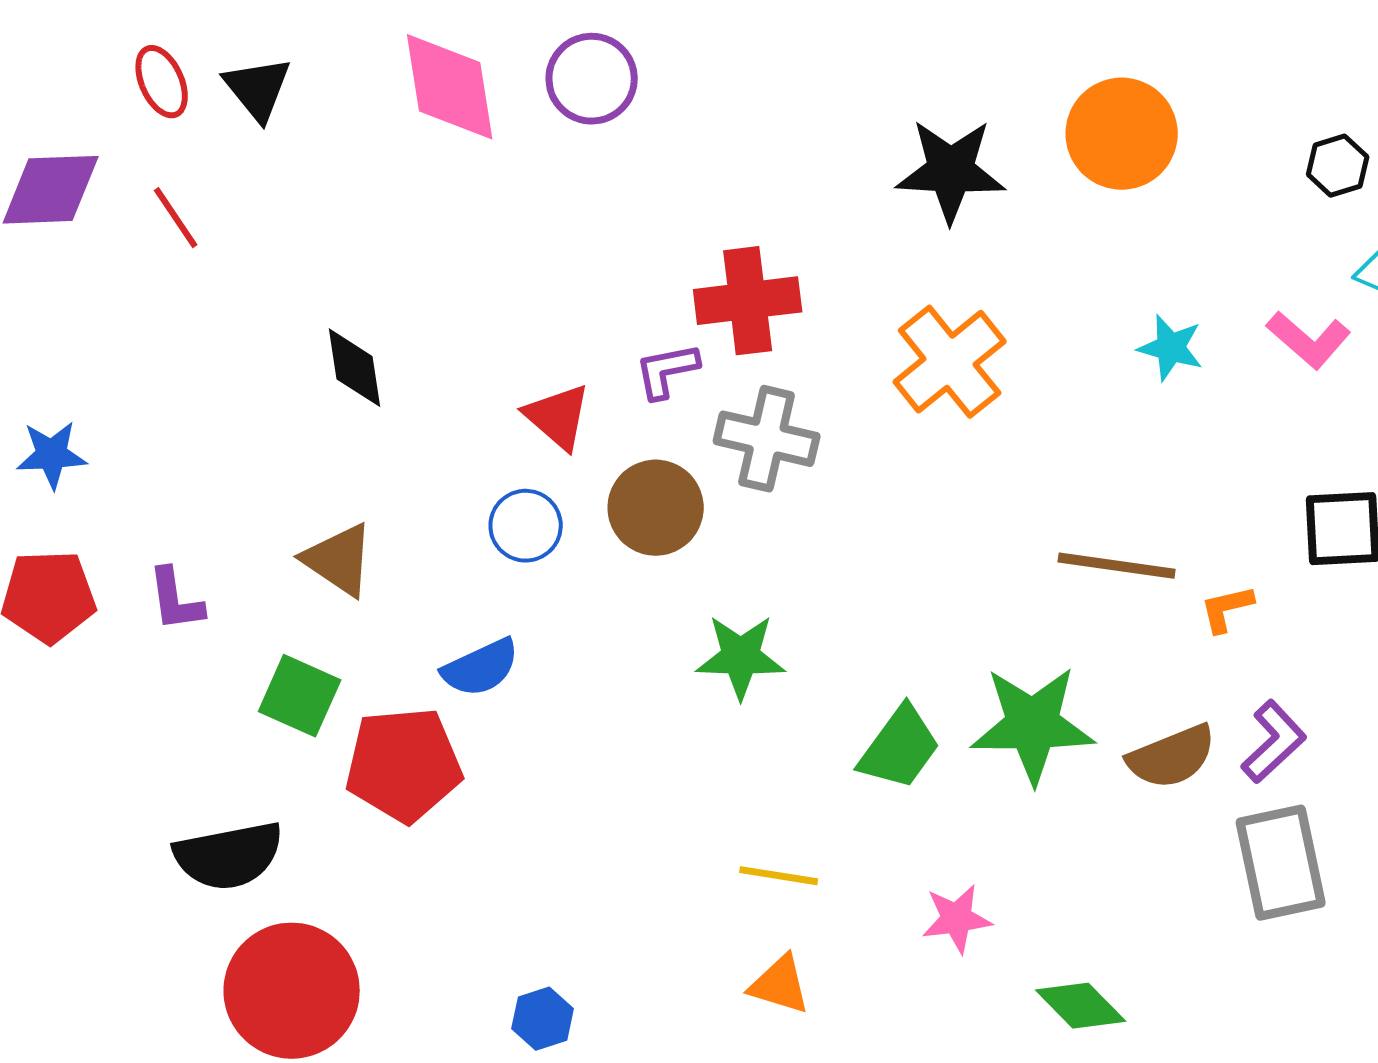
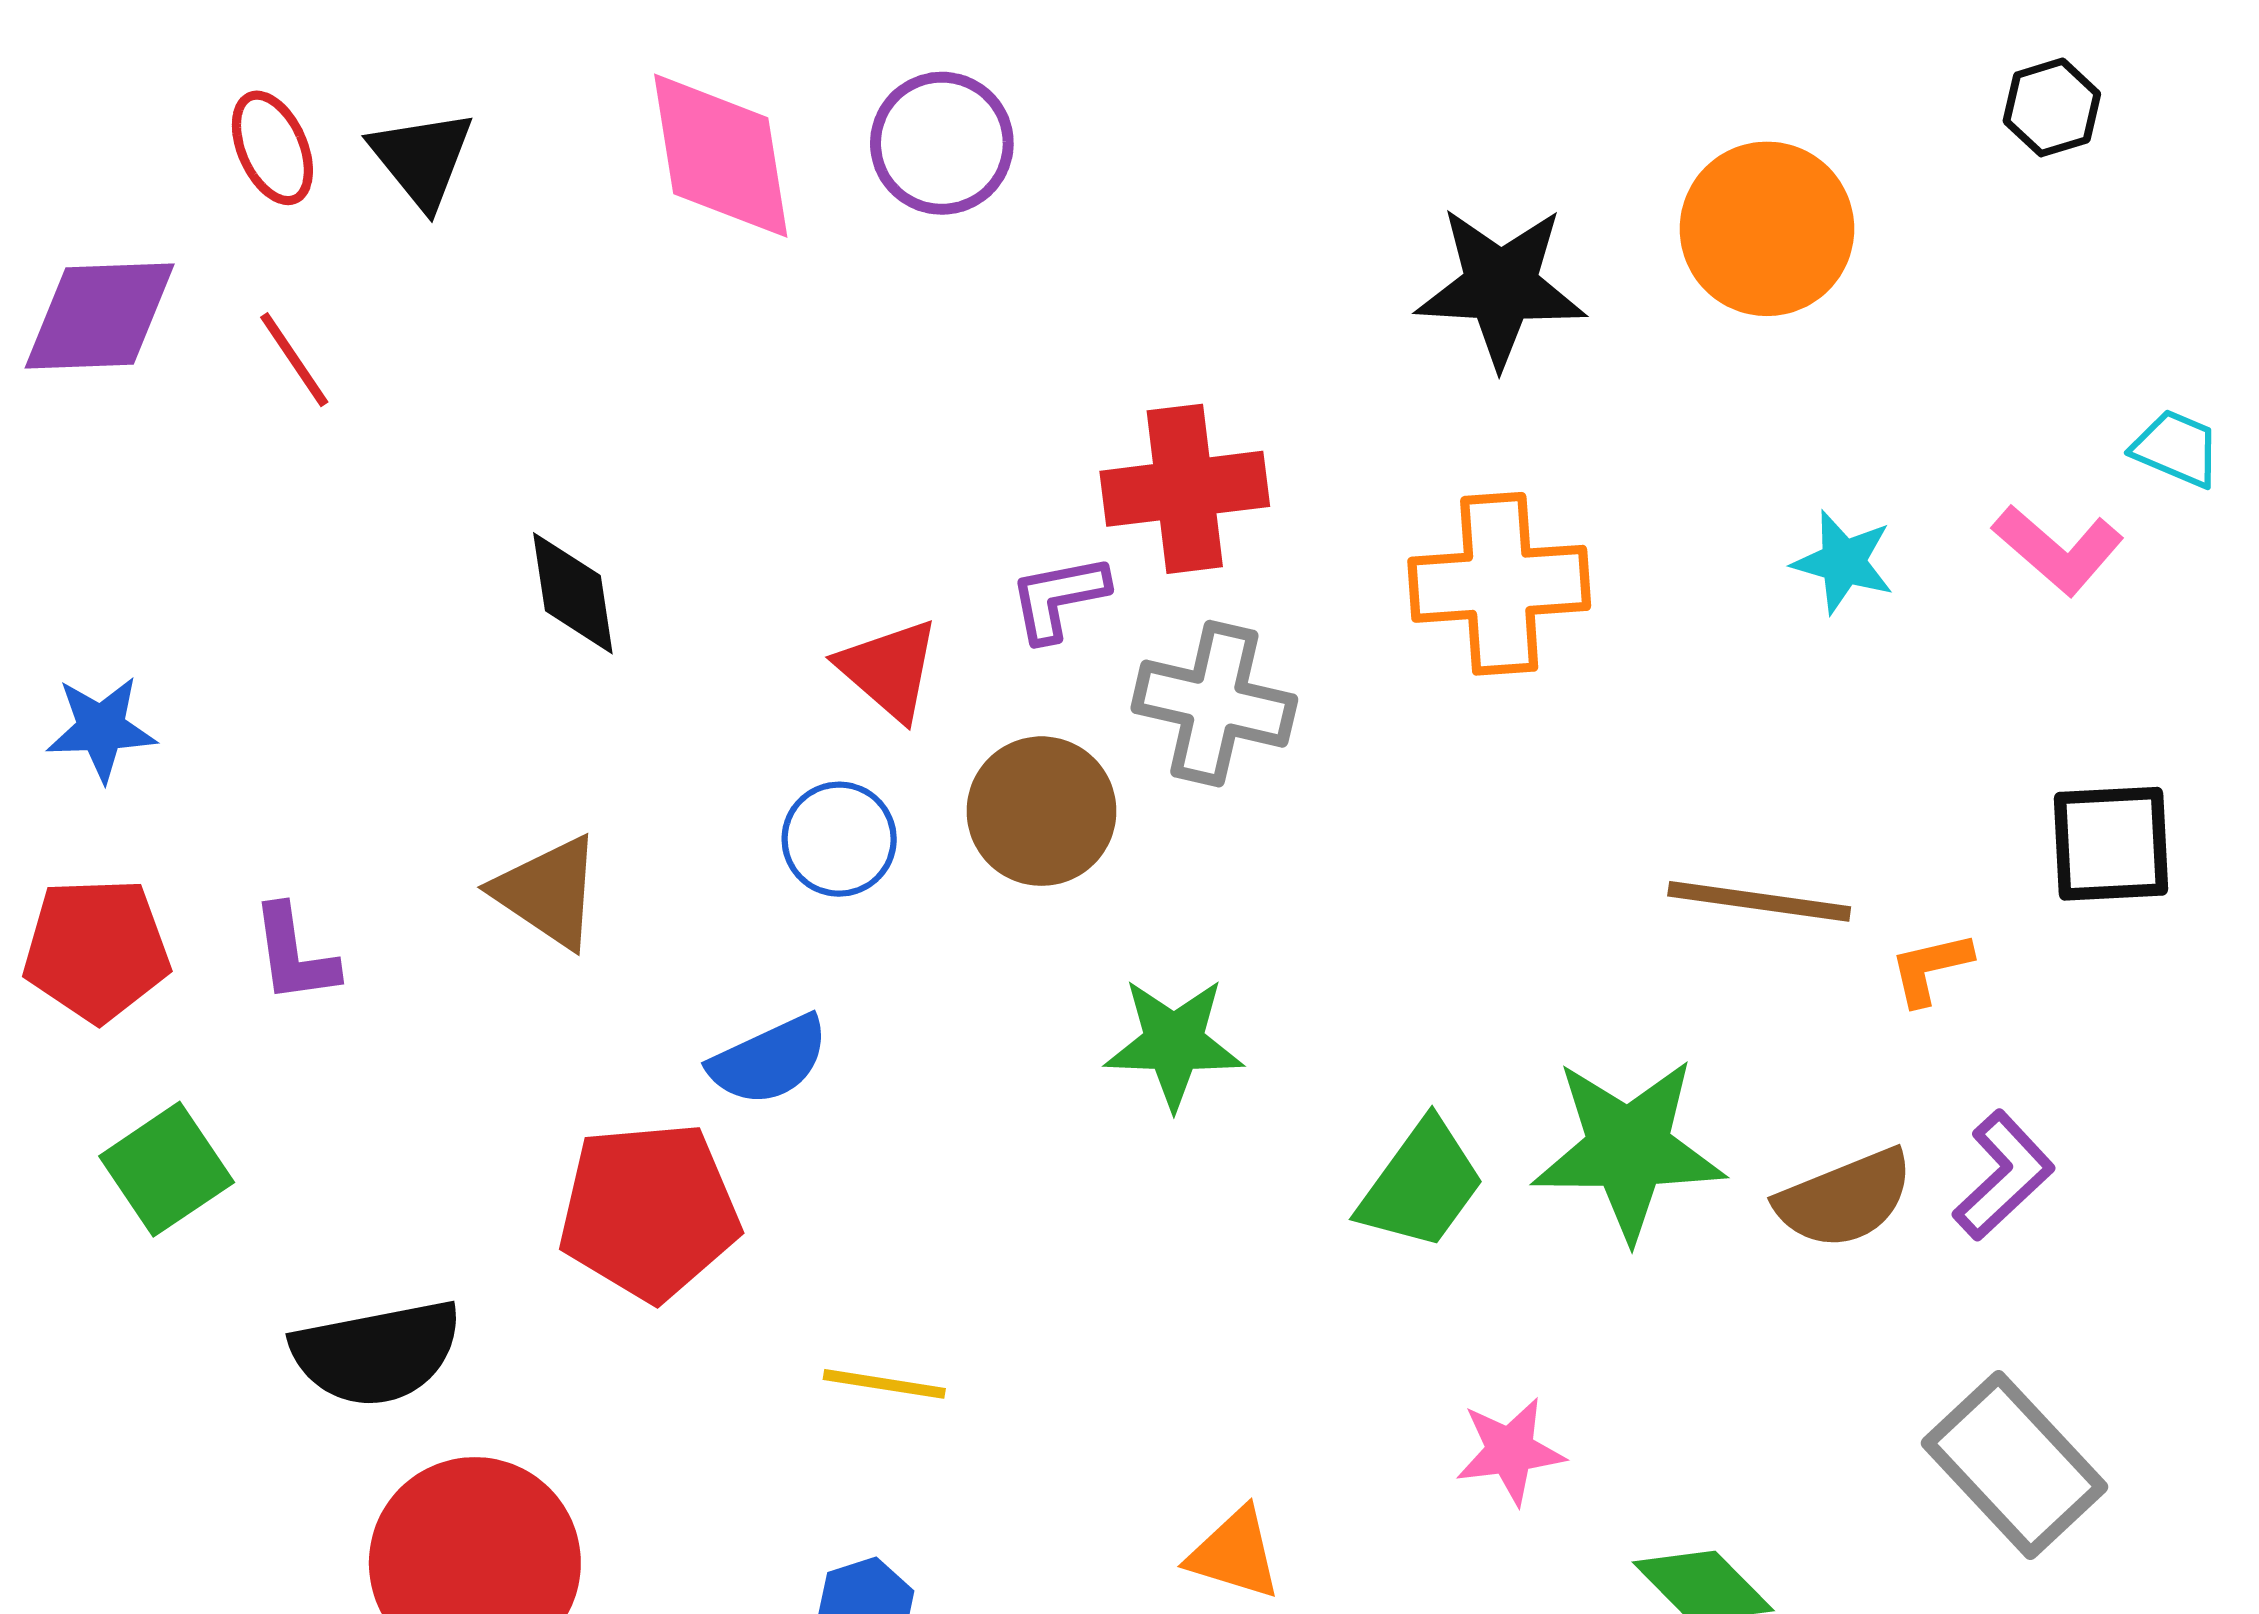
black hexagon: (1338, 166) -> (2052, 107), moved
orange cross: (950, 362) -> (1499, 584), turned 35
green square: (300, 696) -> (167, 1169), moved, turned 32
gray rectangle: (1281, 863) -> (2014, 1465), moved, turned -31
yellow line: (779, 876) -> (884, 1384), moved

